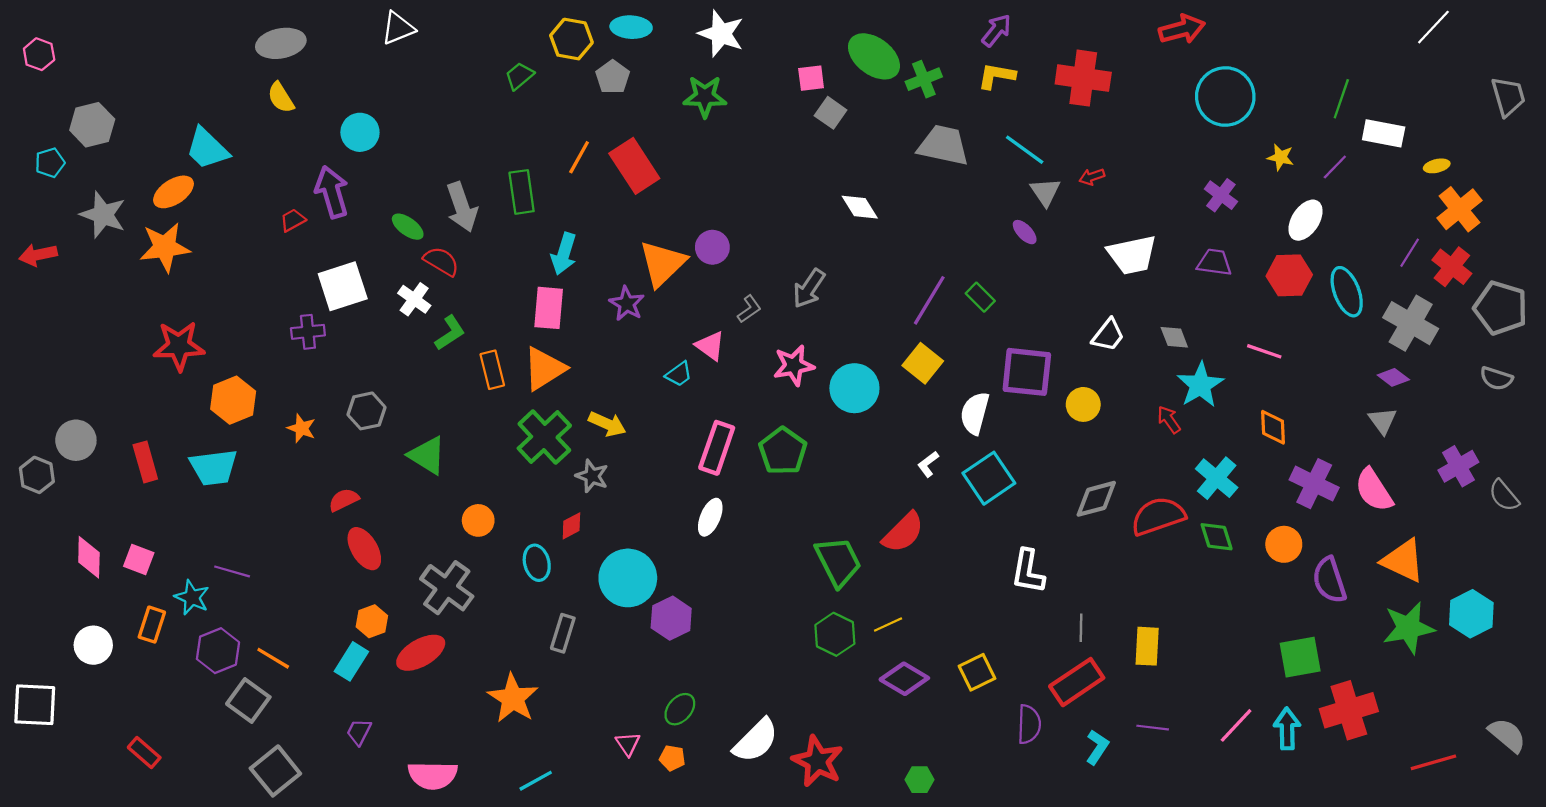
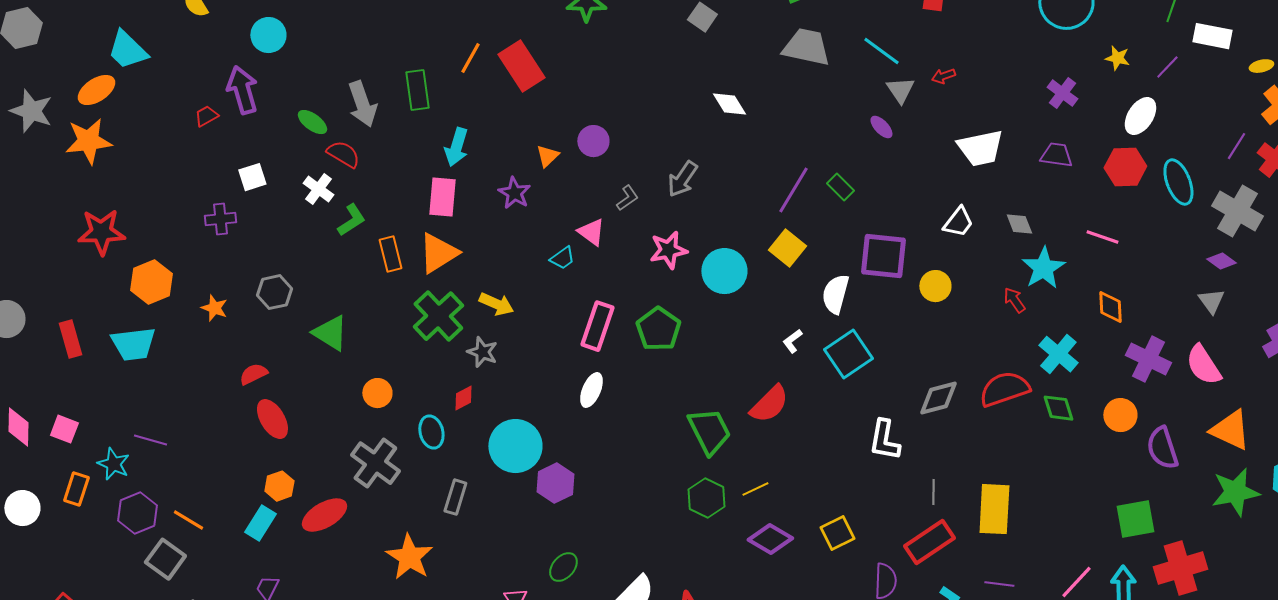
orange triangle: (663, 263) -> (547, 156), size x0.5
white square: (343, 286) -> (252, 177), size x0.6
gray diamond: (1096, 499) -> (938, 398), moved
gray cross: (447, 588) -> (375, 463), moved
yellow rectangle: (1147, 646) -> (994, 509), size x1.4

